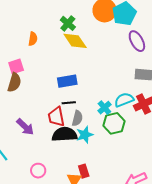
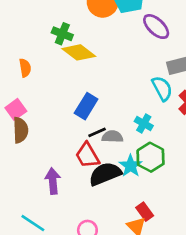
blue rectangle: (67, 81) -> (86, 106), turned -30
cyan semicircle: (124, 100) -> (162, 88), moved, turned 102
gray semicircle: (77, 118) -> (112, 137), moved, turned -84
green hexagon: (114, 123) -> (151, 157), moved
purple arrow: (25, 127) -> (53, 181), turned -120

